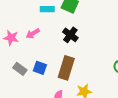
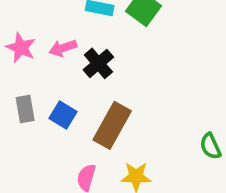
black cross: (70, 35) -> (98, 63), moved
gray rectangle: (20, 69) -> (25, 109), turned 32

